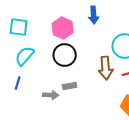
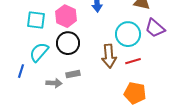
cyan square: (19, 27) -> (36, 20), moved
cyan semicircle: (25, 56) -> (39, 52), moved

